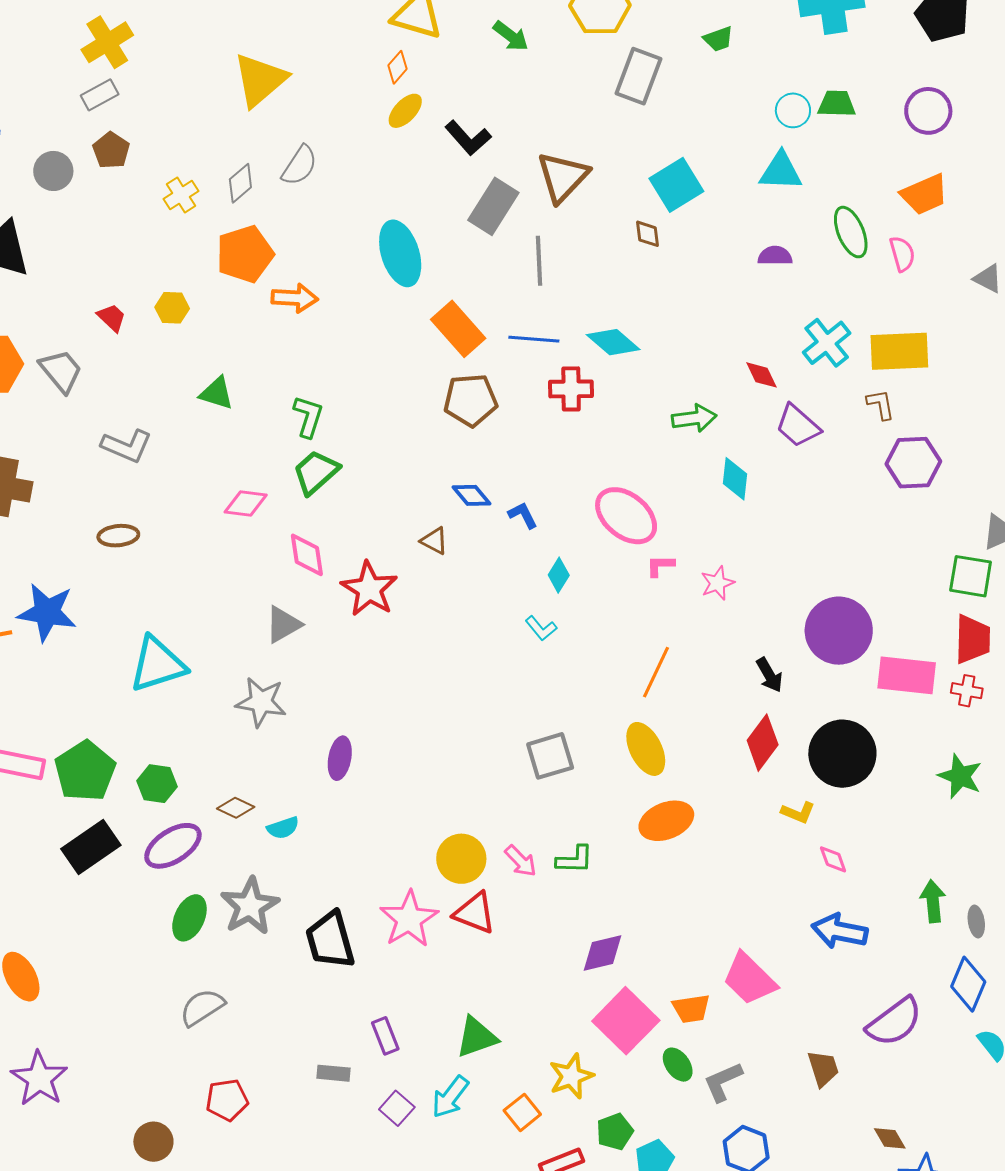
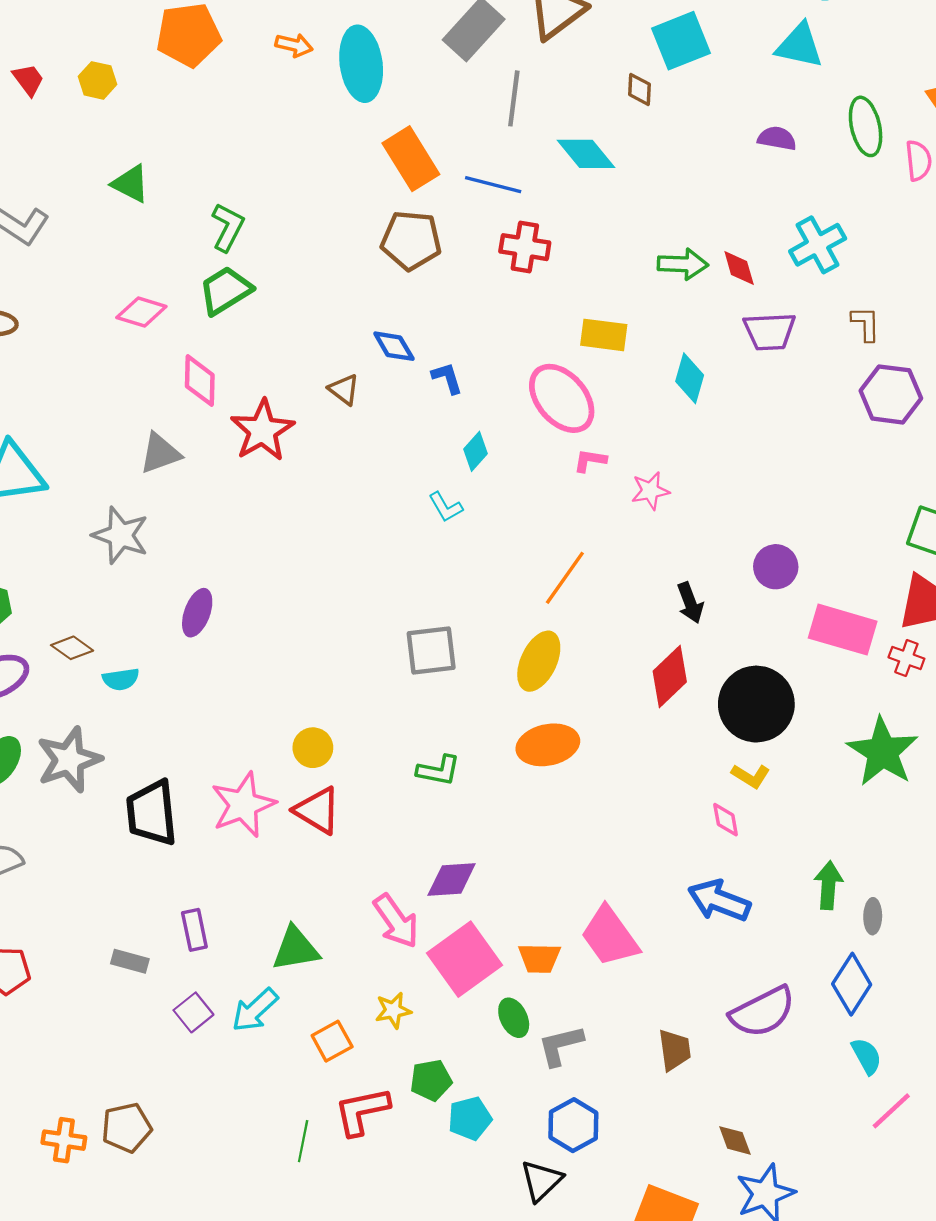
orange arrow: (295, 298) -> (294, 45), moved, size x0.7
cyan diamond: (613, 342) -> (586, 154), moved
yellow rectangle: (899, 351) -> (604, 335), moved, size x0.7
green arrow: (694, 418) -> (683, 264), moved
purple trapezoid: (798, 426) -> (770, 331), turned -54
purple circle: (839, 631) -> (776, 567), size x0.6
yellow ellipse: (646, 749) -> (539, 661), turned 42
green star: (960, 776) -> (883, 752), size x1.4
yellow L-shape: (798, 812) -> (751, 776), moved
yellow circle: (461, 859) -> (313, 748), size x0.7
pink arrow: (521, 861) -> (396, 921), moved, size x1.4
yellow star: (571, 1076) -> (393, 1010), size x0.7

